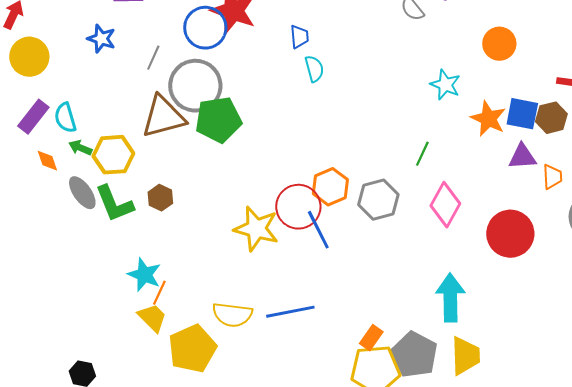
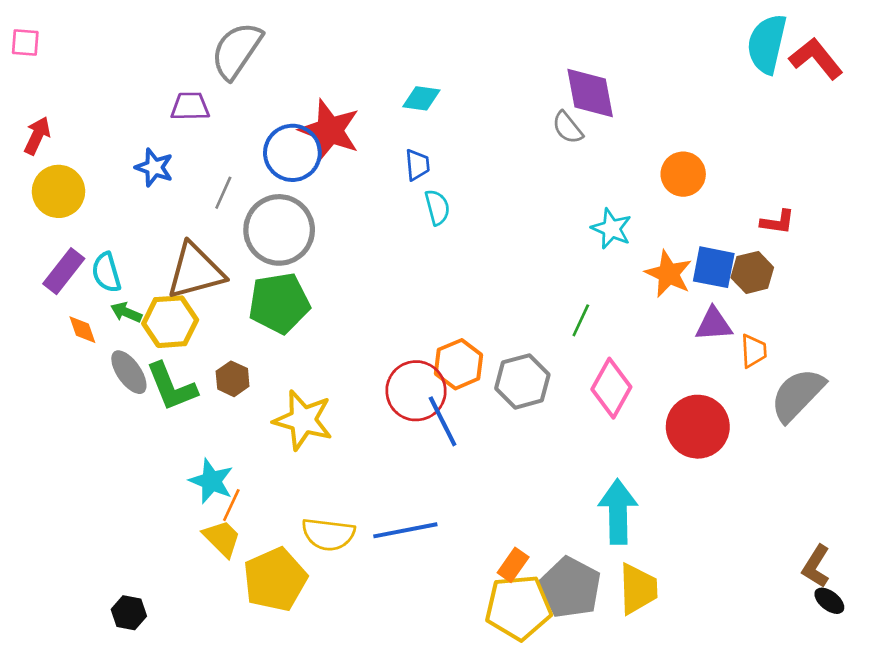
brown triangle: (163, 117) -> (195, 271), moved
green pentagon: (218, 120) -> (279, 303), moved
yellow star: (256, 229) -> (303, 420), moved

